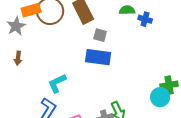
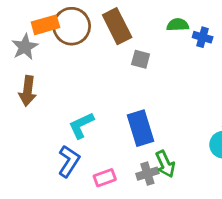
blue rectangle: (98, 57) -> (141, 128), moved, turned 65
brown arrow: (18, 58) -> (28, 91), size x1.5

